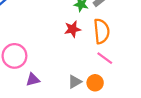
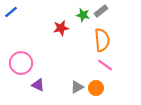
red star: (73, 29) -> (61, 28), moved
purple triangle: (33, 80) -> (38, 85), turned 40

